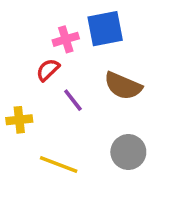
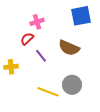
blue square: (105, 29) -> (81, 16), moved
yellow line: (59, 165) -> (48, 92), moved

